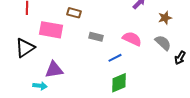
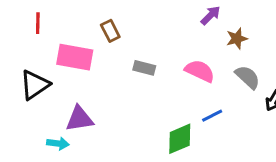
brown rectangle: (74, 13) -> (110, 31), turned 48
brown star: (165, 18) -> (237, 39), moved
blue line: (115, 58) -> (212, 116), moved

